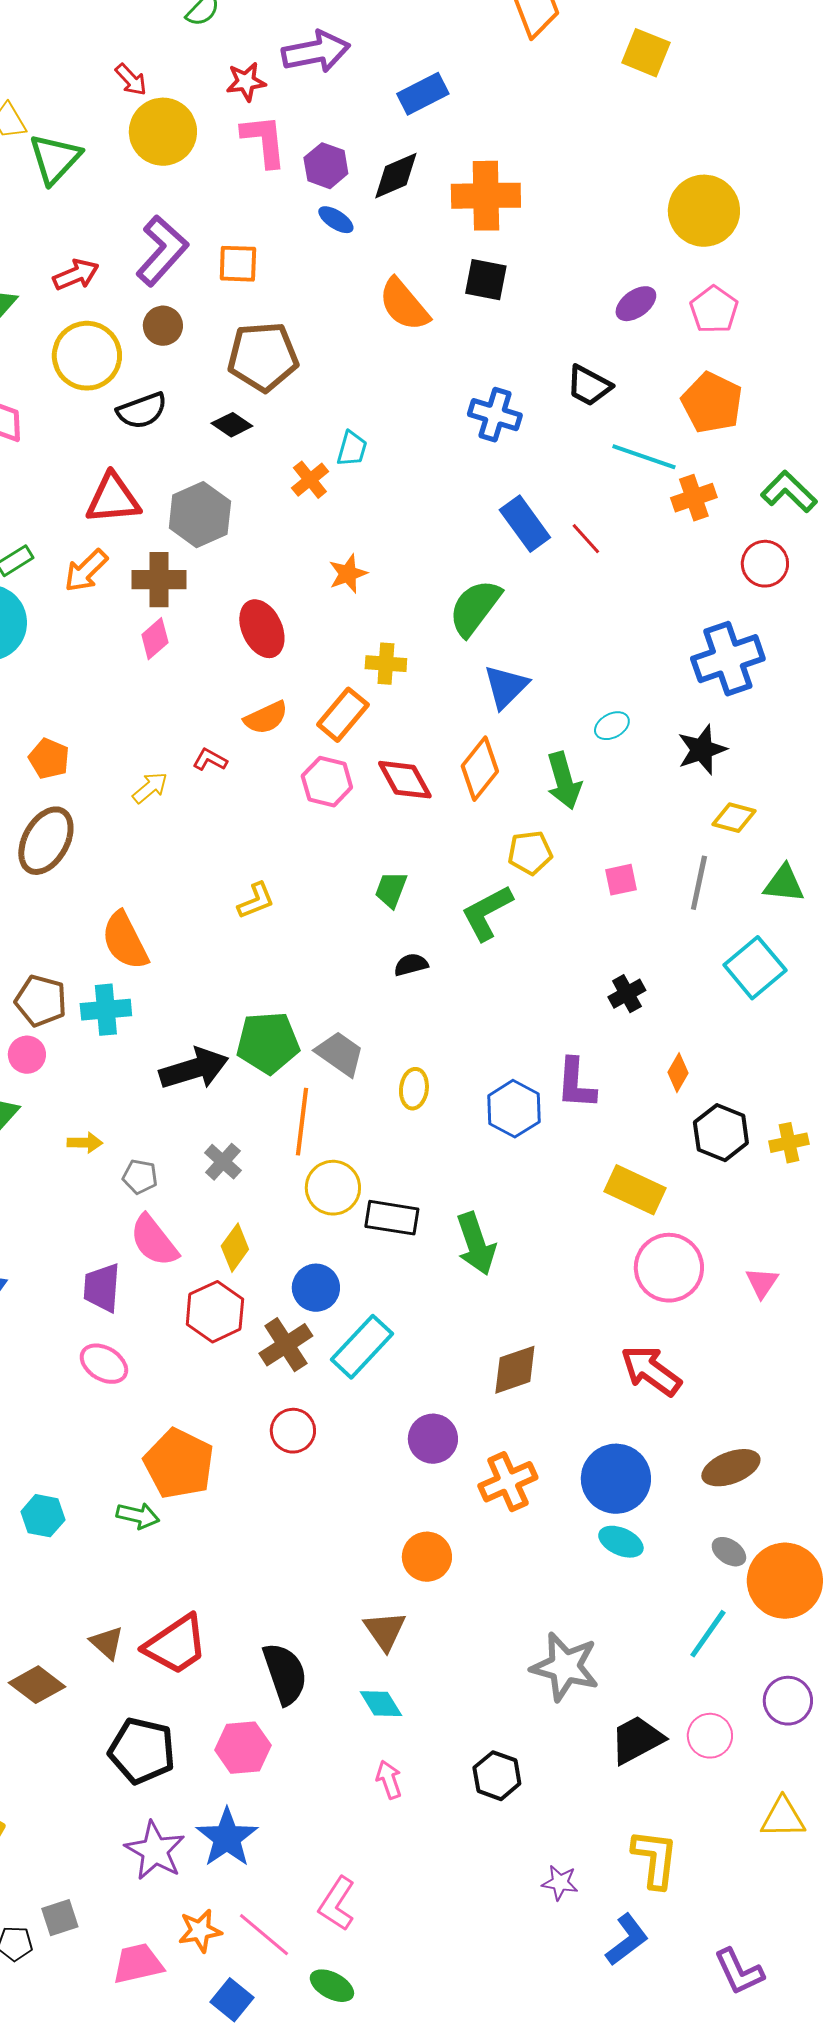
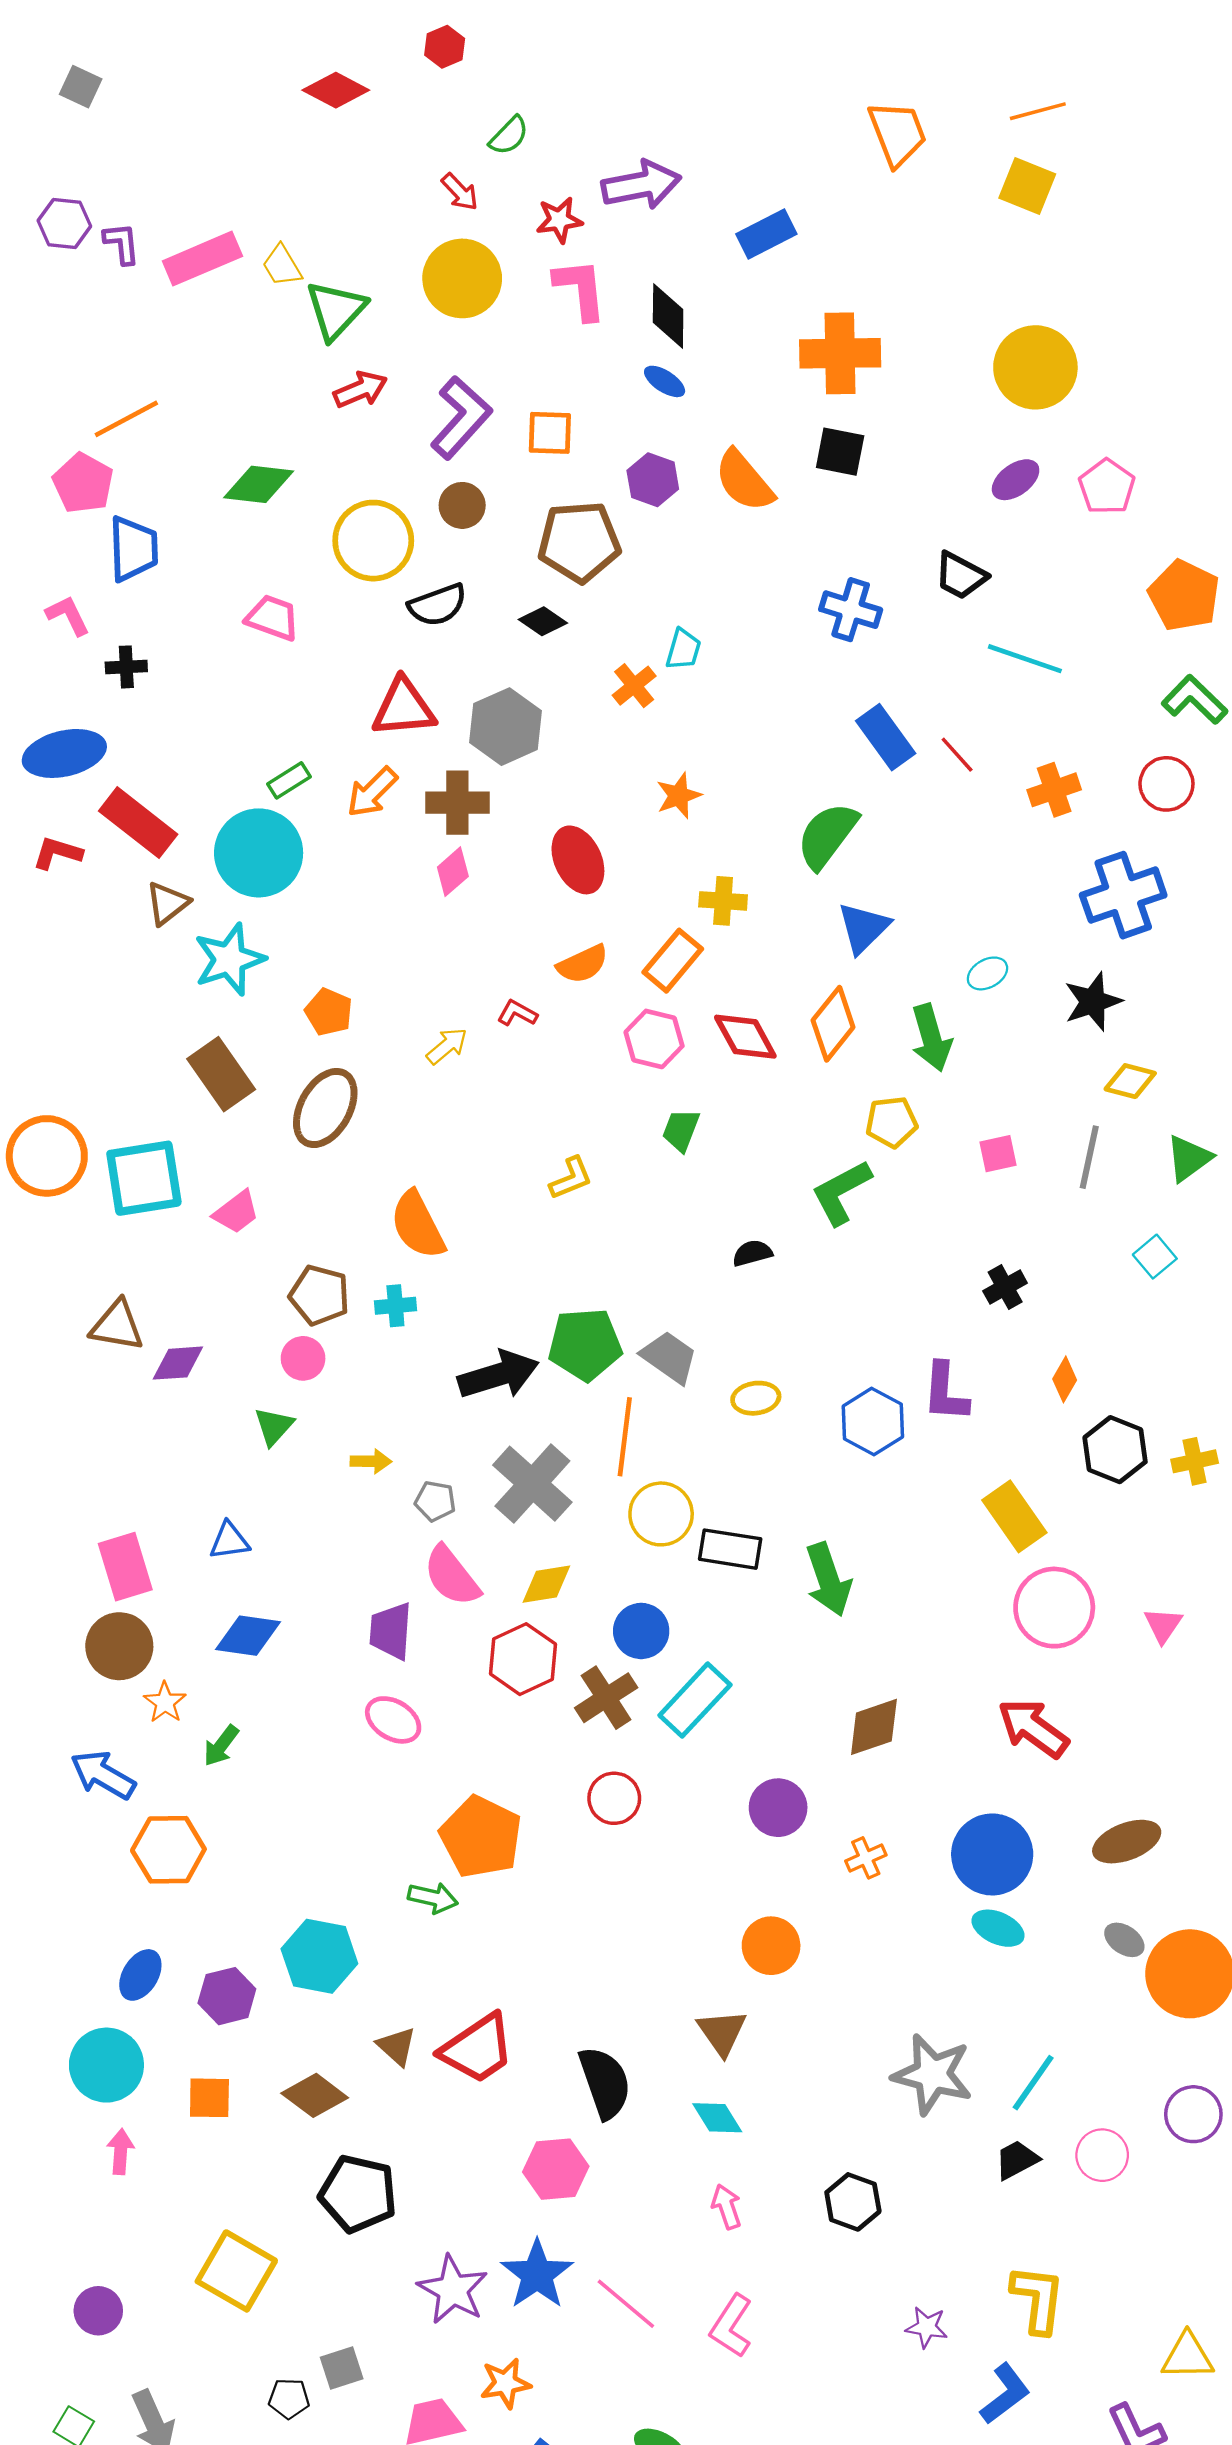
red arrow: (131, 80) -> (460, 192), moved
purple hexagon: (326, 166) -> (653, 480), moved
black diamond: (396, 176) -> (668, 316), moved, turned -66
yellow circle: (704, 211) -> (1035, 367), moved
red arrow: (76, 275) -> (360, 390), moved
orange pentagon: (712, 403) -> (1184, 596), moved
orange cross: (694, 498) -> (1054, 790), moved
green triangle: (784, 884) -> (1189, 1158), turned -42
green trapezoid: (391, 890) -> (681, 1130), moved
cyan square: (755, 968) -> (1155, 1257), size x0.6
cyan cross: (106, 1010) -> (395, 1306), size x0.7
yellow ellipse: (414, 1089) -> (756, 1398), turned 75
gray cross: (223, 1162) -> (532, 1484), size x1.8
yellow rectangle: (635, 1190) -> (1014, 1516), turned 30
yellow diamond: (235, 1248) -> (546, 1584), turned 45
orange cross: (508, 1482) -> (866, 1858), size x0.6
cyan hexagon: (43, 1516) -> (319, 1956), moved, size x1.5
cyan line: (708, 1634) -> (1033, 2083), moved
black trapezoid: (637, 1740) -> (1017, 2160), size x0.7
black pentagon: (142, 1751) -> (358, 2194), moved
yellow triangle: (783, 1818) -> (1188, 2356), moved
pink L-shape: (337, 1904) -> (731, 2326), moved
pink line: (264, 1935) -> (626, 2304), moved

